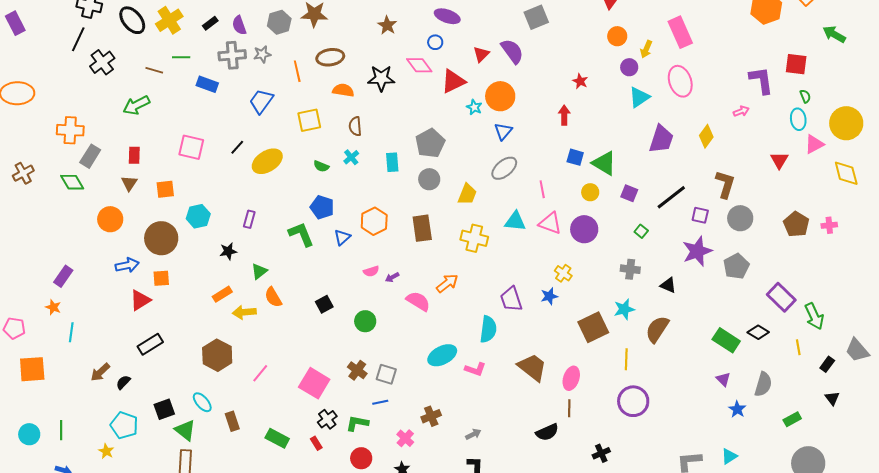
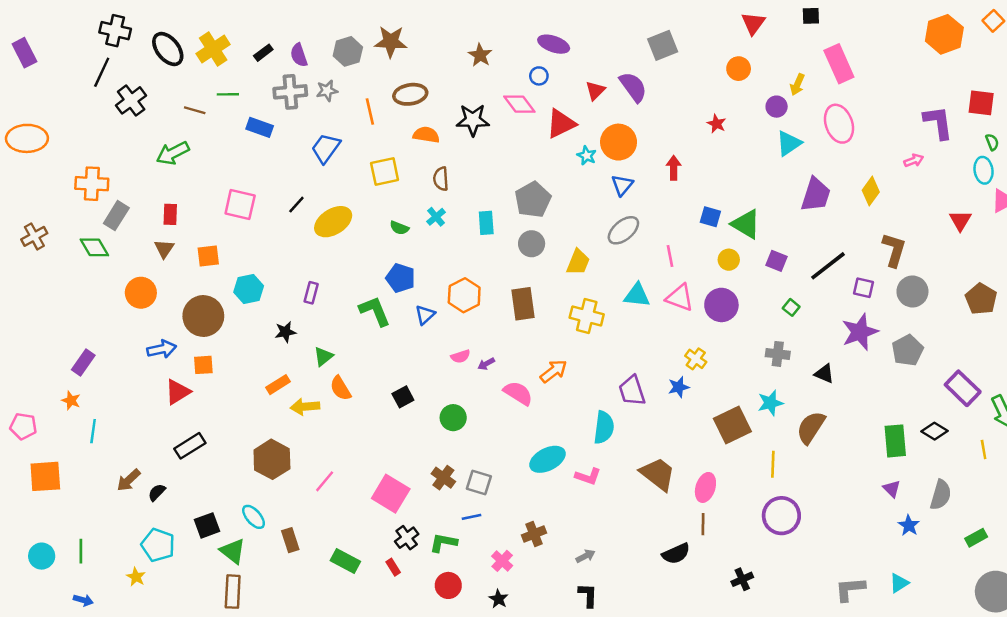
orange circle: (617, 36) -> (739, 69), moved
red arrow: (564, 115) -> (674, 168), moved
green rectangle: (726, 340) -> (895, 441), turned 52

